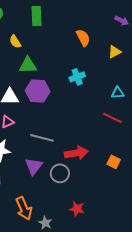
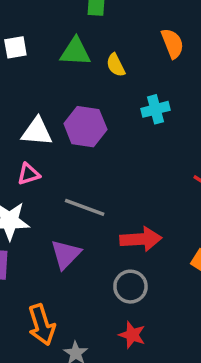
yellow semicircle: (15, 42) -> (116, 65), moved
green triangle: (28, 65) -> (75, 52), moved
gray circle: (60, 173) -> (130, 287), moved

